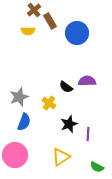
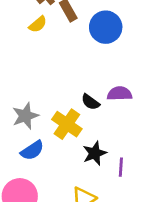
yellow semicircle: (28, 31) -> (38, 24), turned -40
yellow cross: (49, 103) -> (67, 124), size x1.5
blue semicircle: (24, 122) -> (32, 150), turned 36

